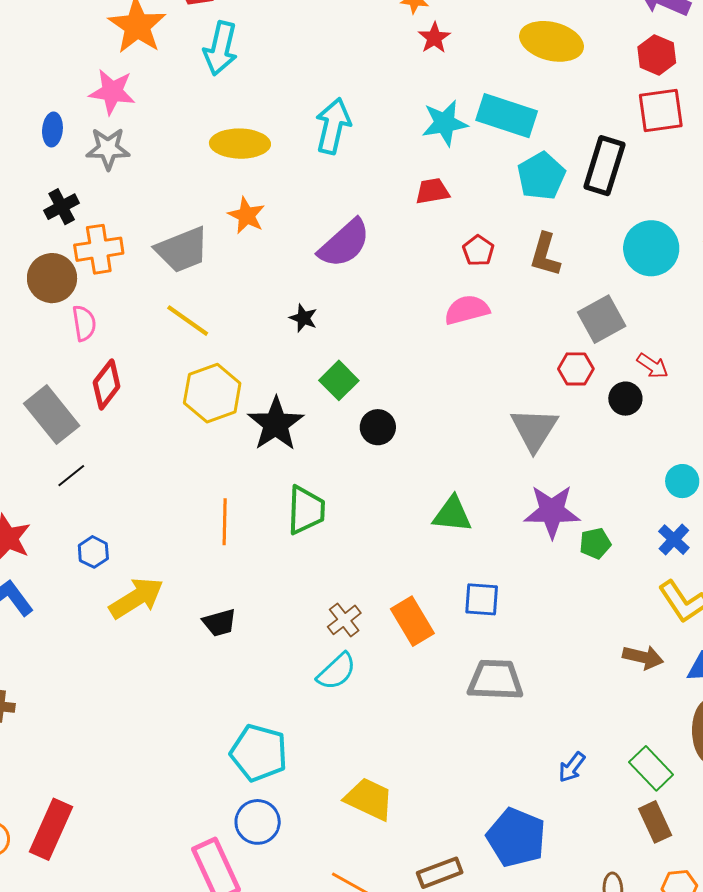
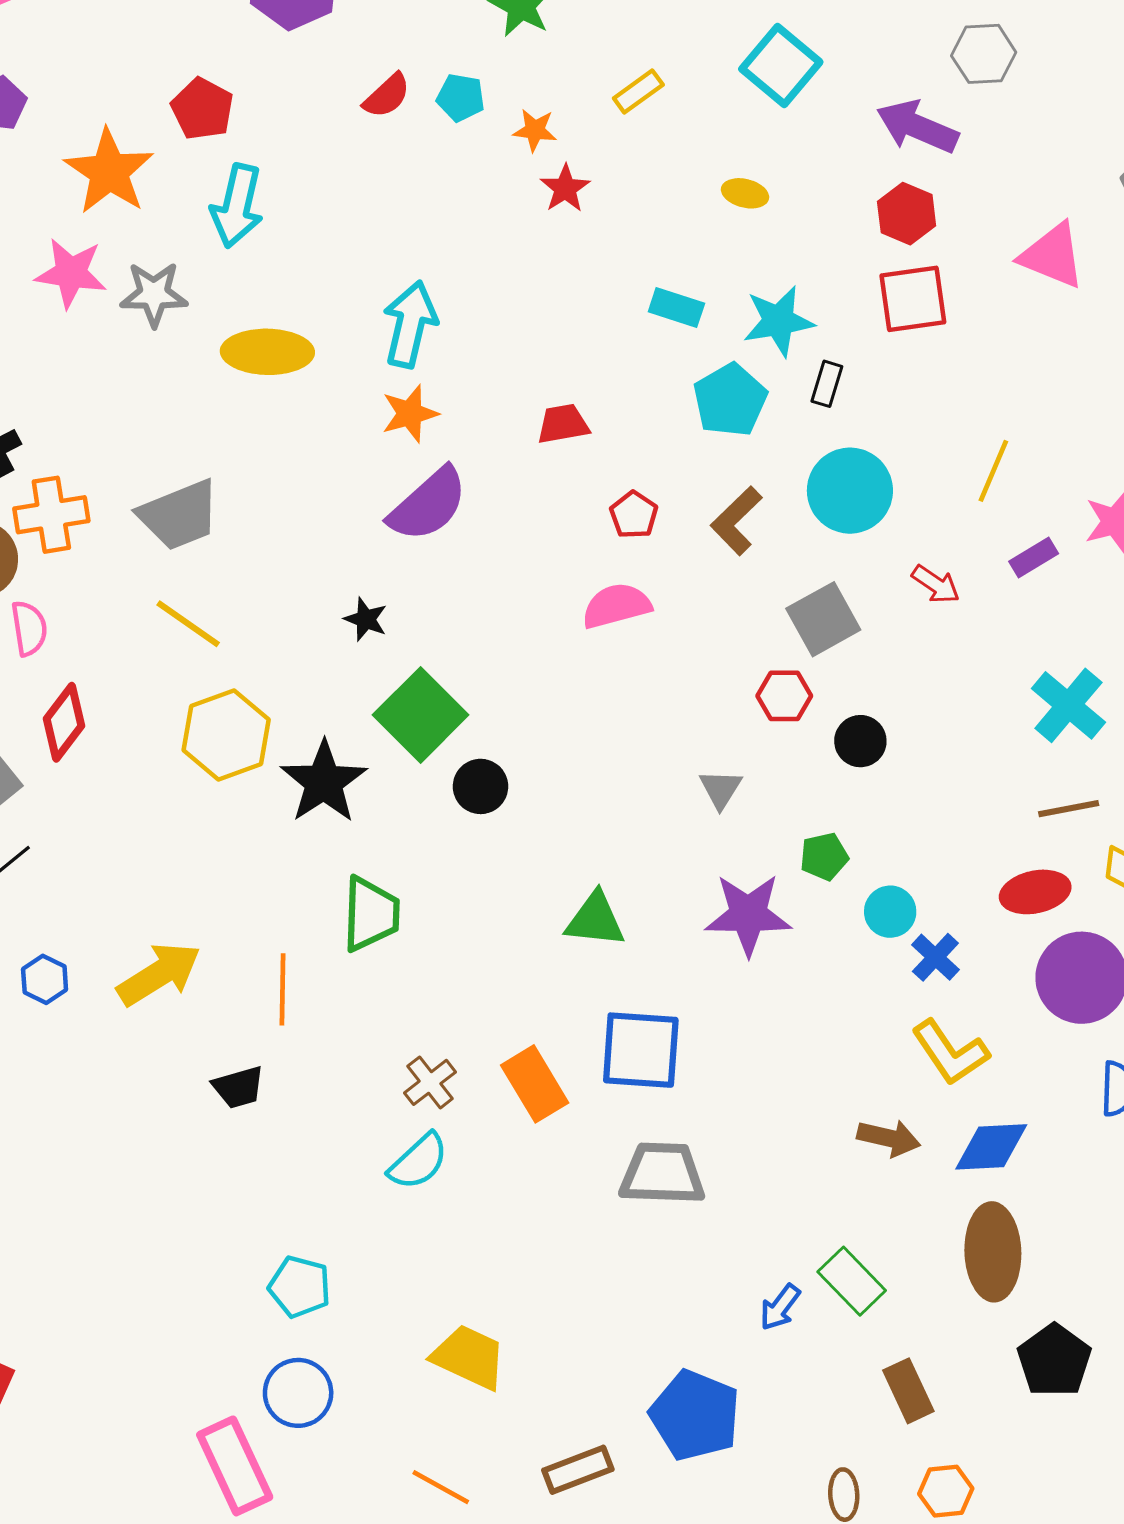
yellow ellipse: (552, 41) -> (745, 193), size x0.5
cyan rectangle: (507, 116) -> (676, 307), size x0.6
cyan star: (445, 123) -> (779, 321), moved
gray star: (108, 149) -> (154, 294), moved
black rectangle: (604, 166) -> (827, 384), size x0.5
orange star: (246, 215) -> (410, 414), moved, turned 30
cyan circle: (651, 248) -> (850, 491), moved
brown L-shape: (545, 255) -> (736, 521), turned 30
red arrow: (653, 366) -> (936, 584), moved
green square: (339, 380) -> (421, 715), size x1.5
gray triangle: (534, 429) -> (721, 789), size x0.6
cyan circle: (682, 481) -> (890, 912), moved
orange line: (225, 522) -> (282, 989), moved
green pentagon: (595, 543) -> (824, 857), moved
yellow arrow: (136, 598) -> (159, 974), moved
blue square: (482, 599) -> (641, 1050), size x1.5
cyan pentagon: (259, 753) -> (300, 1287), size x0.7
green rectangle: (651, 768) -> (852, 1281), moved

